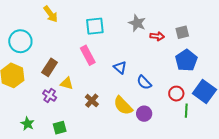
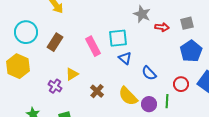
cyan square: (95, 26) -> (118, 38), moved
brown rectangle: (50, 67) -> (55, 42), moved
yellow triangle: (67, 83) -> (72, 74), turned -48
green line: (186, 111) -> (167, 101), moved

